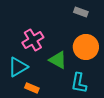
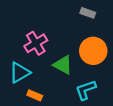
cyan L-shape: (79, 83) -> (86, 90), turned 60

